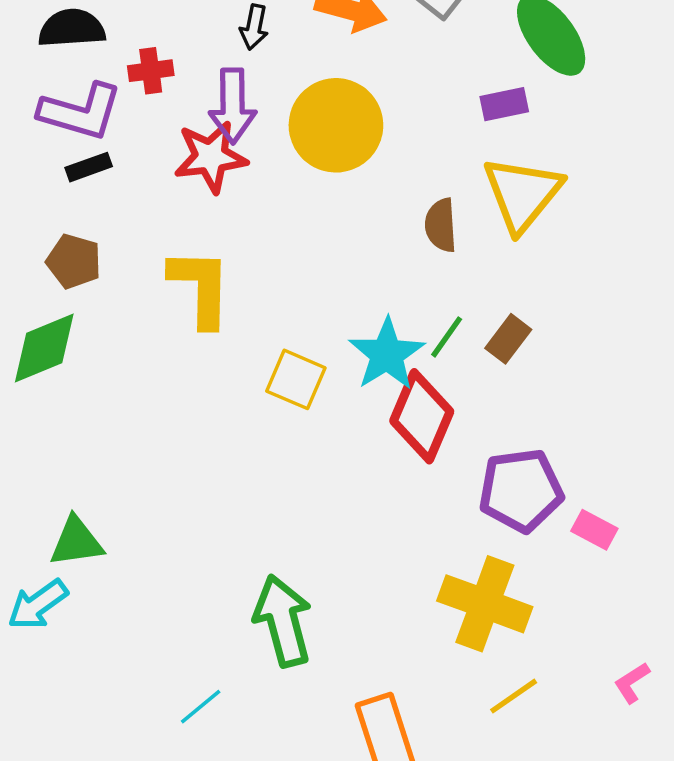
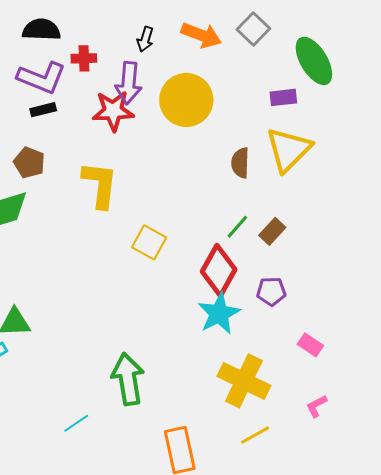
cyan star: (387, 354) -> (219, 313), moved
purple pentagon: (521, 490) -> (271, 291), moved, size x0.6
pink L-shape: (632, 683) -> (317, 406), moved

